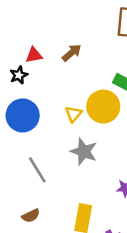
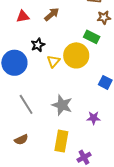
black star: (19, 75) -> (38, 45), moved
gray star: (84, 151) -> (62, 105), moved

